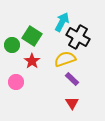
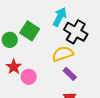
red star: (32, 61) -> (14, 67), moved
pink circle: (16, 82) -> (29, 77), moved

